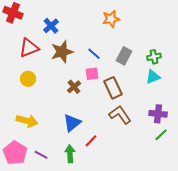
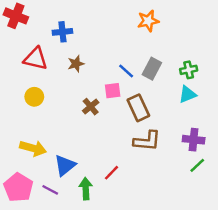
orange star: (111, 19) -> (148, 21), moved
blue cross: (51, 26) -> (62, 32), turned 35
red triangle: (29, 48) -> (36, 59), turned 35
brown star: (62, 52) -> (76, 64), size x0.6
blue line: (94, 54) -> (126, 71), moved
brown L-shape: (120, 115) -> (147, 141), turned 130
blue triangle: (72, 123) -> (65, 165), moved

